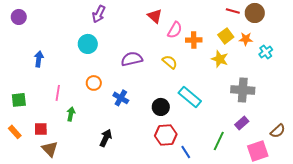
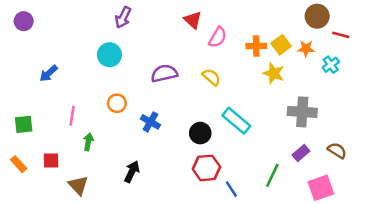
red line: (233, 11) -> (341, 35), moved
orange cross: (194, 40) -> (256, 46), moved
blue arrow: (39, 59) -> (49, 73), turned -140
brown semicircle: (278, 131) -> (337, 150), moved, turned -105
brown triangle: (50, 149) -> (78, 185), moved

